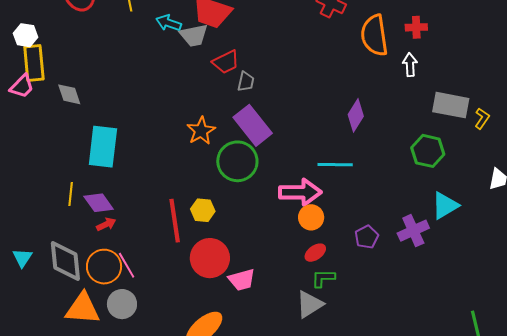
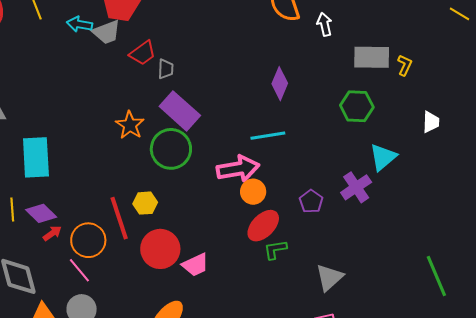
red ellipse: (315, 253) -> (263, 226), size x1.6
orange circle: (104, 267) -> (88, 240), moved
gray triangle: (310, 304) -> (329, 277), moved

